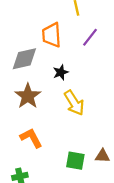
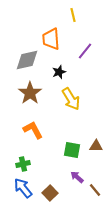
purple line: (90, 37) -> (85, 51), moved

